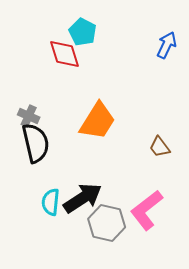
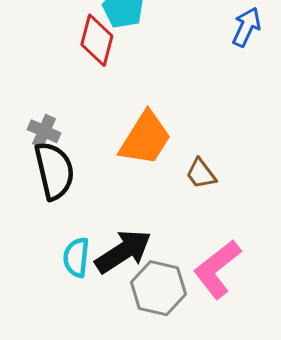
red diamond: (65, 54) -> (97, 40), turned 32
brown trapezoid: (160, 147) -> (201, 174), moved

